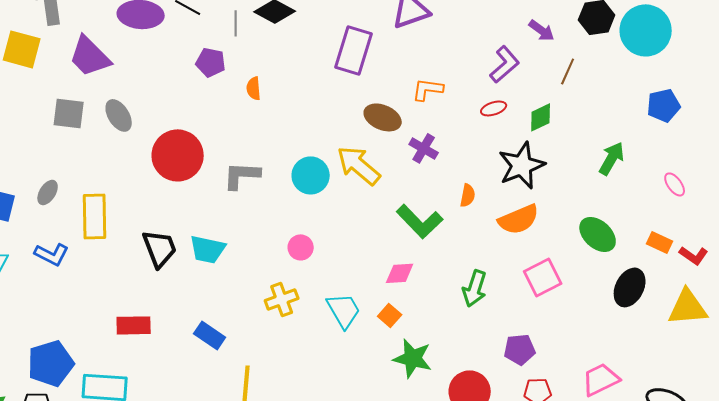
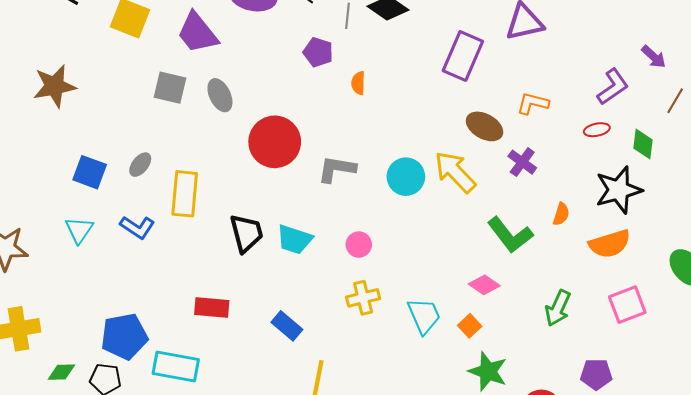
green diamond: (541, 117) -> (643, 144), turned -64
pink circle: (301, 247) -> (359, 245), moved
pink diamond: (400, 273) -> (484, 285), turned 32

